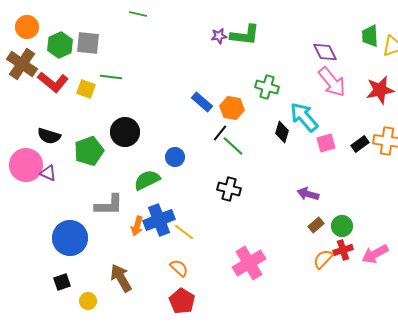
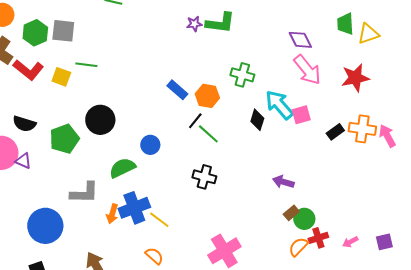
pink square: (326, 143) -> (301, 115), moved
green circle: (342, 226) -> (304, 219), moved
pink arrow: (375, 254) -> (350, 242), size x0.6

